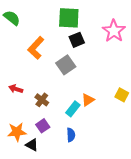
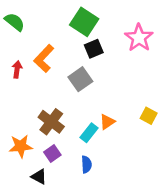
green square: (69, 18) -> (84, 22), turned 30
red arrow: (16, 89) -> (17, 69), moved, turned 80
brown cross: (42, 100) -> (51, 122), size x1.5
orange star: (17, 132) -> (21, 146), moved

